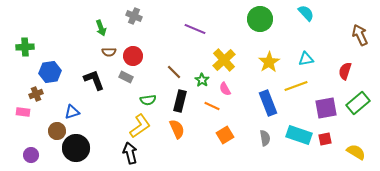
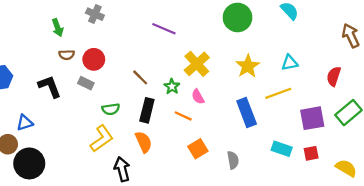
cyan rectangle: (299, 135) -> (282, 149), size x0.7
gray semicircle: (265, 138) -> (233, 160), moved
black arrow: (130, 153) -> (122, 169), moved

